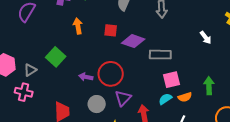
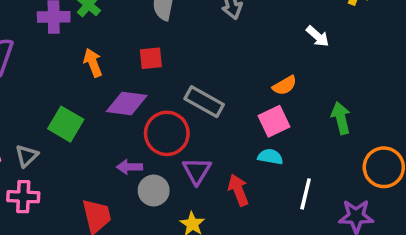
purple diamond: (133, 41) -> (127, 104), moved
gray rectangle: (160, 55) -> (204, 102), moved, turned 40
purple arrow: (86, 77) -> (130, 167), moved
orange semicircle: (185, 97) -> (285, 85), moved
cyan semicircle: (165, 99) -> (270, 157), turned 56

